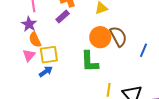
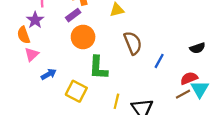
orange circle: (100, 37) -> (83, 37), moved
orange semicircle: (35, 40) -> (24, 35), moved
yellow square: (49, 55) -> (76, 91), moved, turned 30

